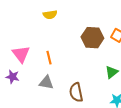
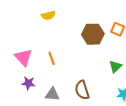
purple star: (12, 77) -> (28, 83), moved
gray triangle: (46, 83) -> (52, 94), moved

